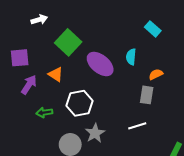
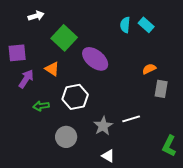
cyan semicircle: (131, 57) -> (125, 25), moved
gray rectangle: (147, 95) -> (161, 89), moved
gray star: (95, 133) -> (103, 126), moved

